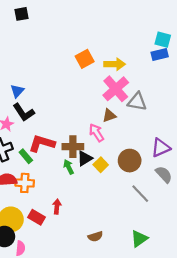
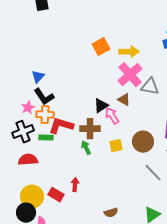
brown triangle: (109, 116) -> (124, 100), turned 48
green rectangle: (26, 156) -> (46, 138), turned -48
black triangle: (85, 158) -> (101, 106), moved
yellow square: (101, 165) -> (116, 146), turned 32
orange cross: (25, 183) -> (45, 115), moved

